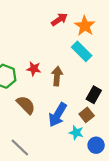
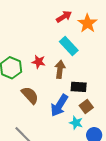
cyan rectangle: (82, 51) -> (69, 46), moved
black rectangle: (94, 95) -> (79, 87), moved, turned 63

